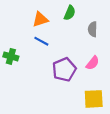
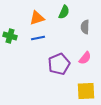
blue line: (41, 41) -> (38, 38), turned -40
green cross: (11, 56) -> (10, 36), moved

